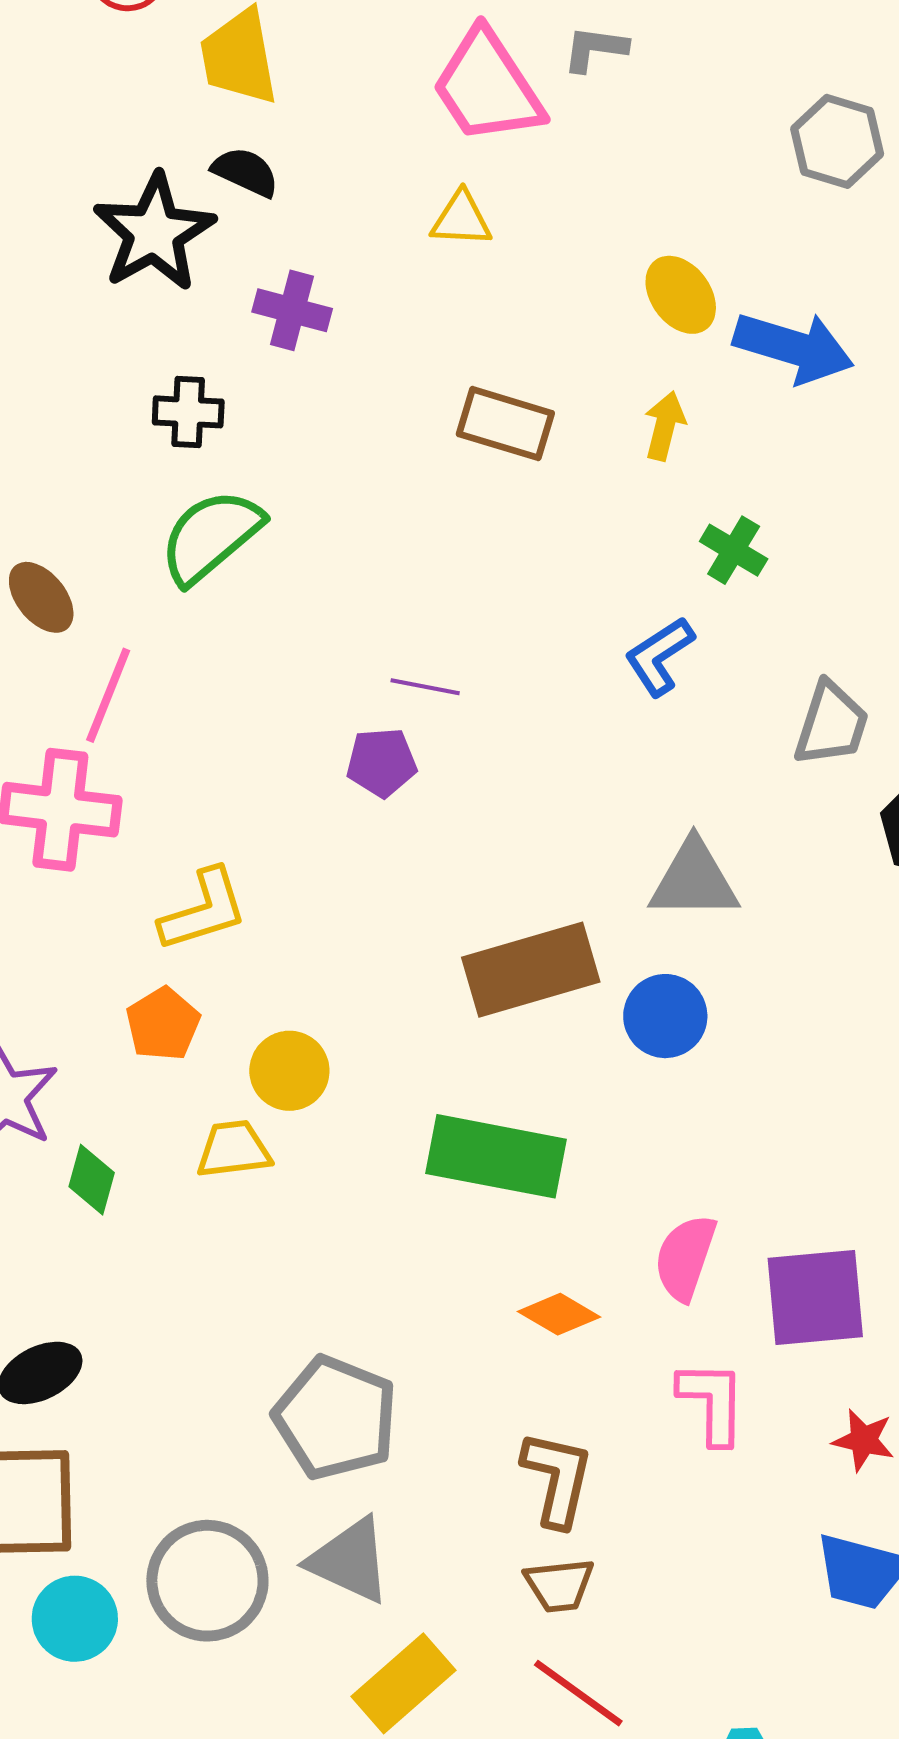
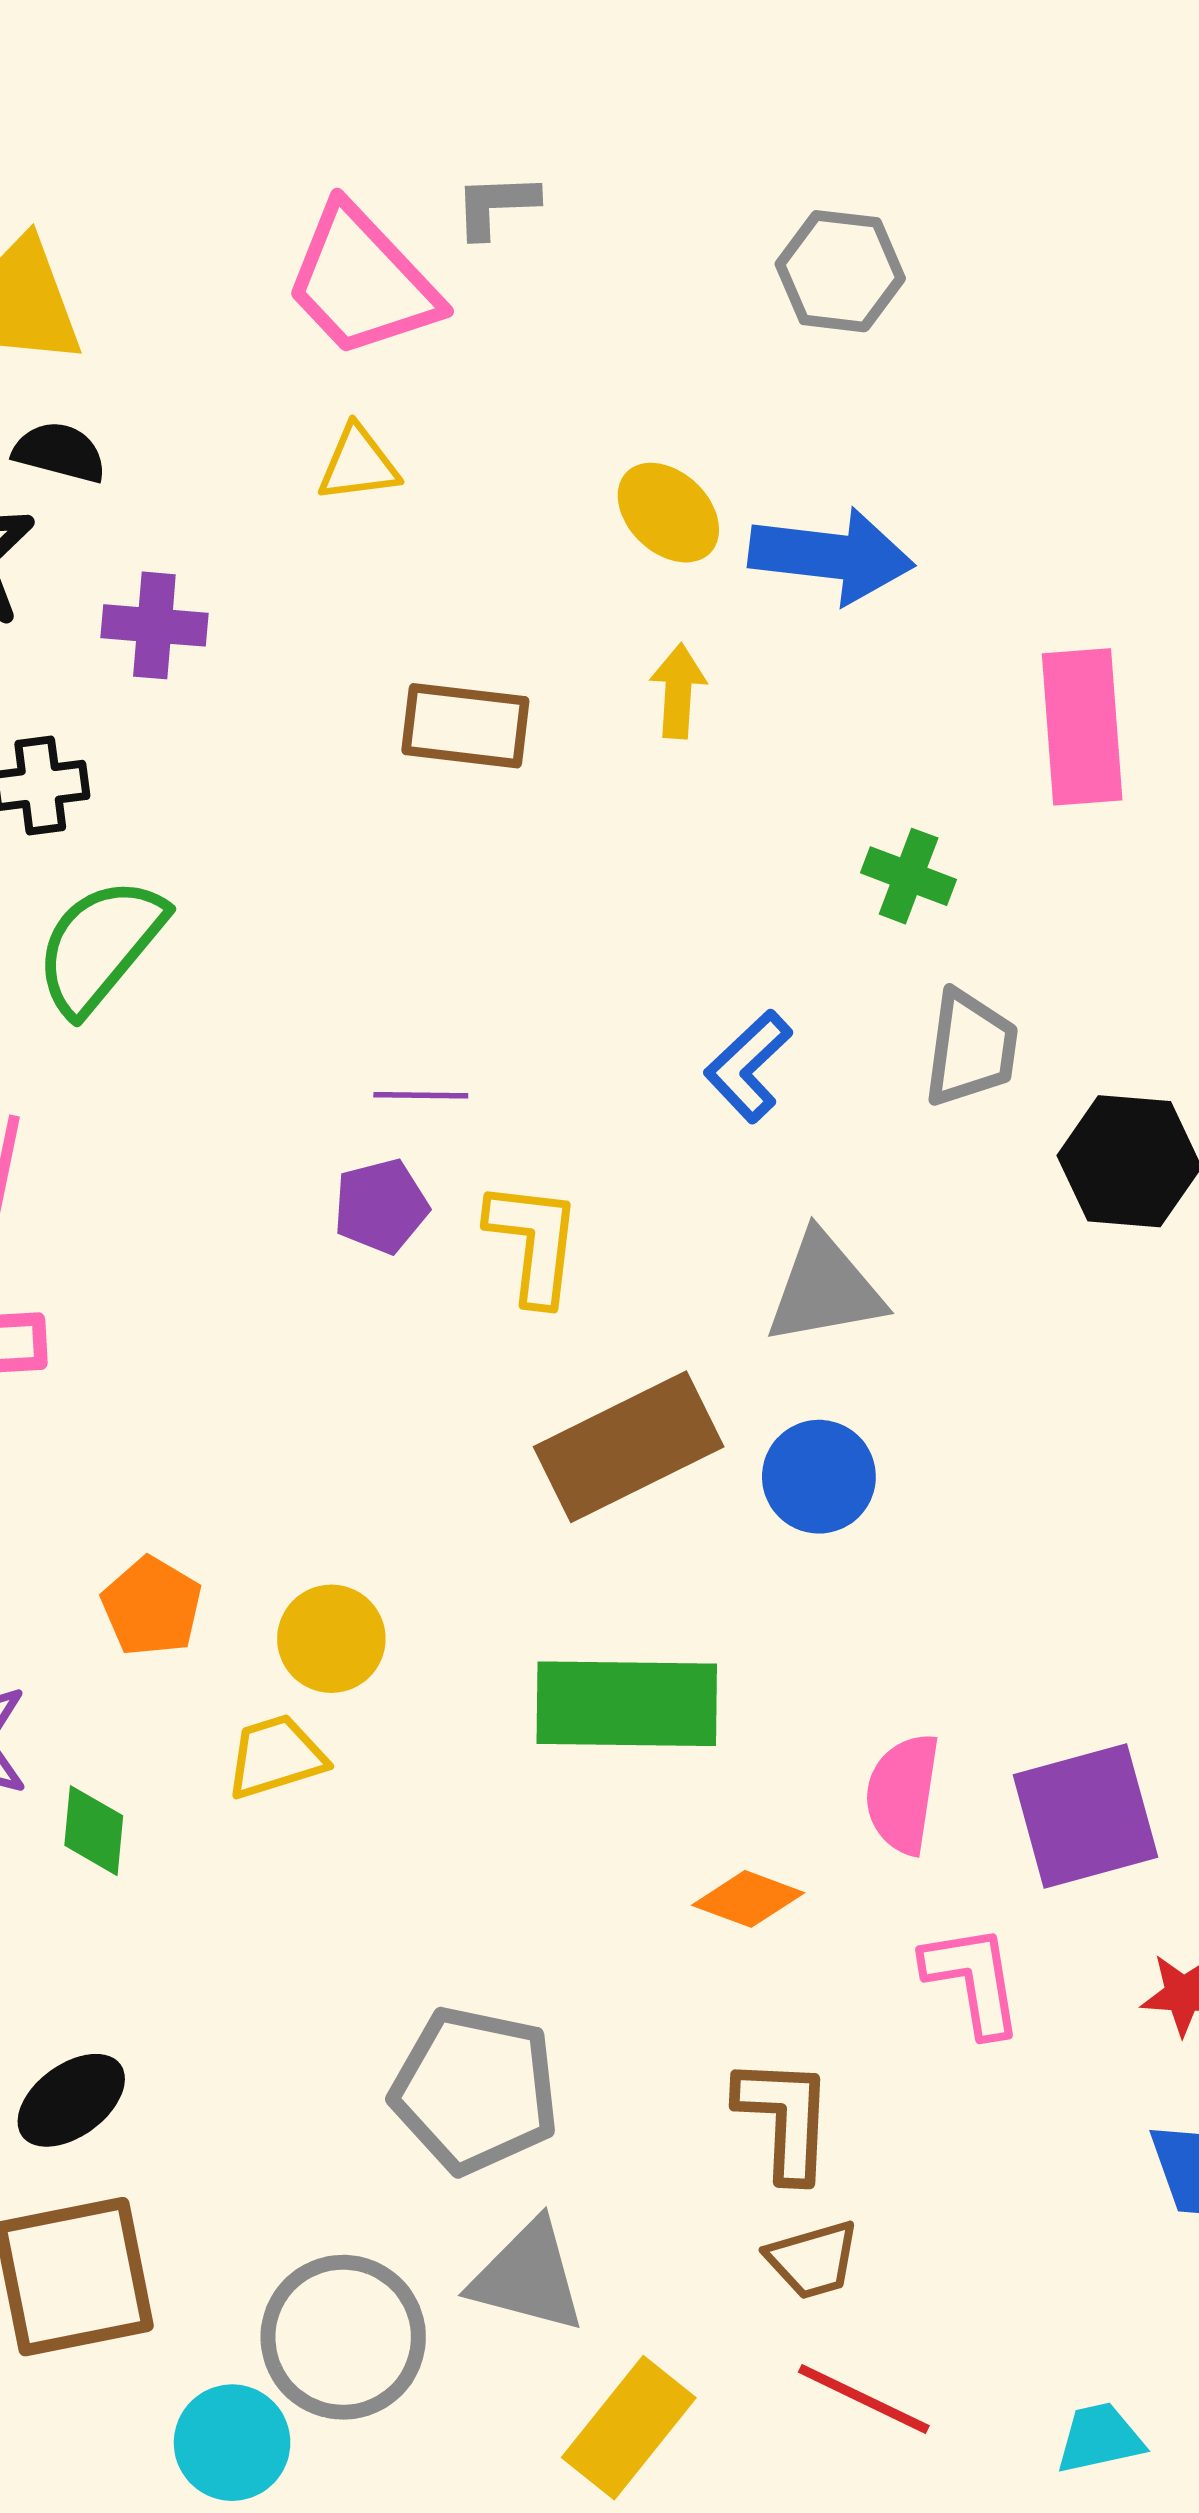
green cross: (734, 550) -> (909, 876), moved
blue L-shape: (659, 656) -> (748, 1066), moved
yellow L-shape: (204, 910) -> (534, 1242), moved, turned -56
cyan circle: (75, 1619) -> (232, 2443), moved

